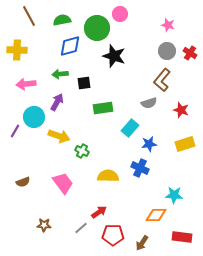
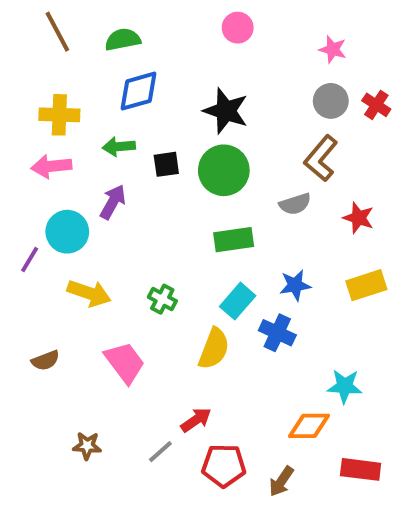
green circle: (97, 28) -> (224, 170), moved
yellow cross: (17, 50) -> (59, 115), moved
green rectangle: (103, 108) -> (234, 240), moved
cyan rectangle: (130, 128) -> (238, 301), moved
yellow arrow: (59, 136) -> (89, 293), moved
yellow semicircle: (108, 176) -> (214, 349), turned 110

